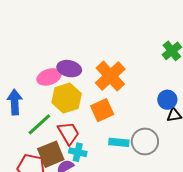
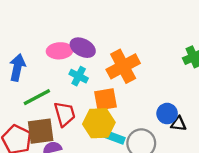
yellow hexagon: (67, 98) -> (99, 123), moved
blue circle: (167, 100) -> (167, 114), moved
cyan cross: (78, 152) -> (79, 76), moved

